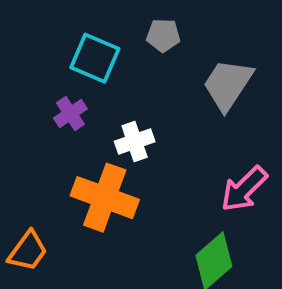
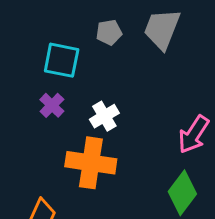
gray trapezoid: (228, 84) -> (162, 29), moved

